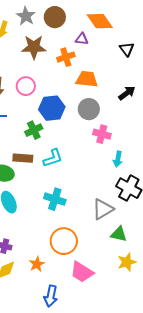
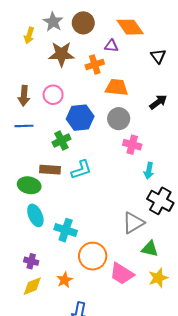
cyan cross: (55, 199) -> (66, 230), moved
pink trapezoid: (82, 272) -> (122, 274), moved

